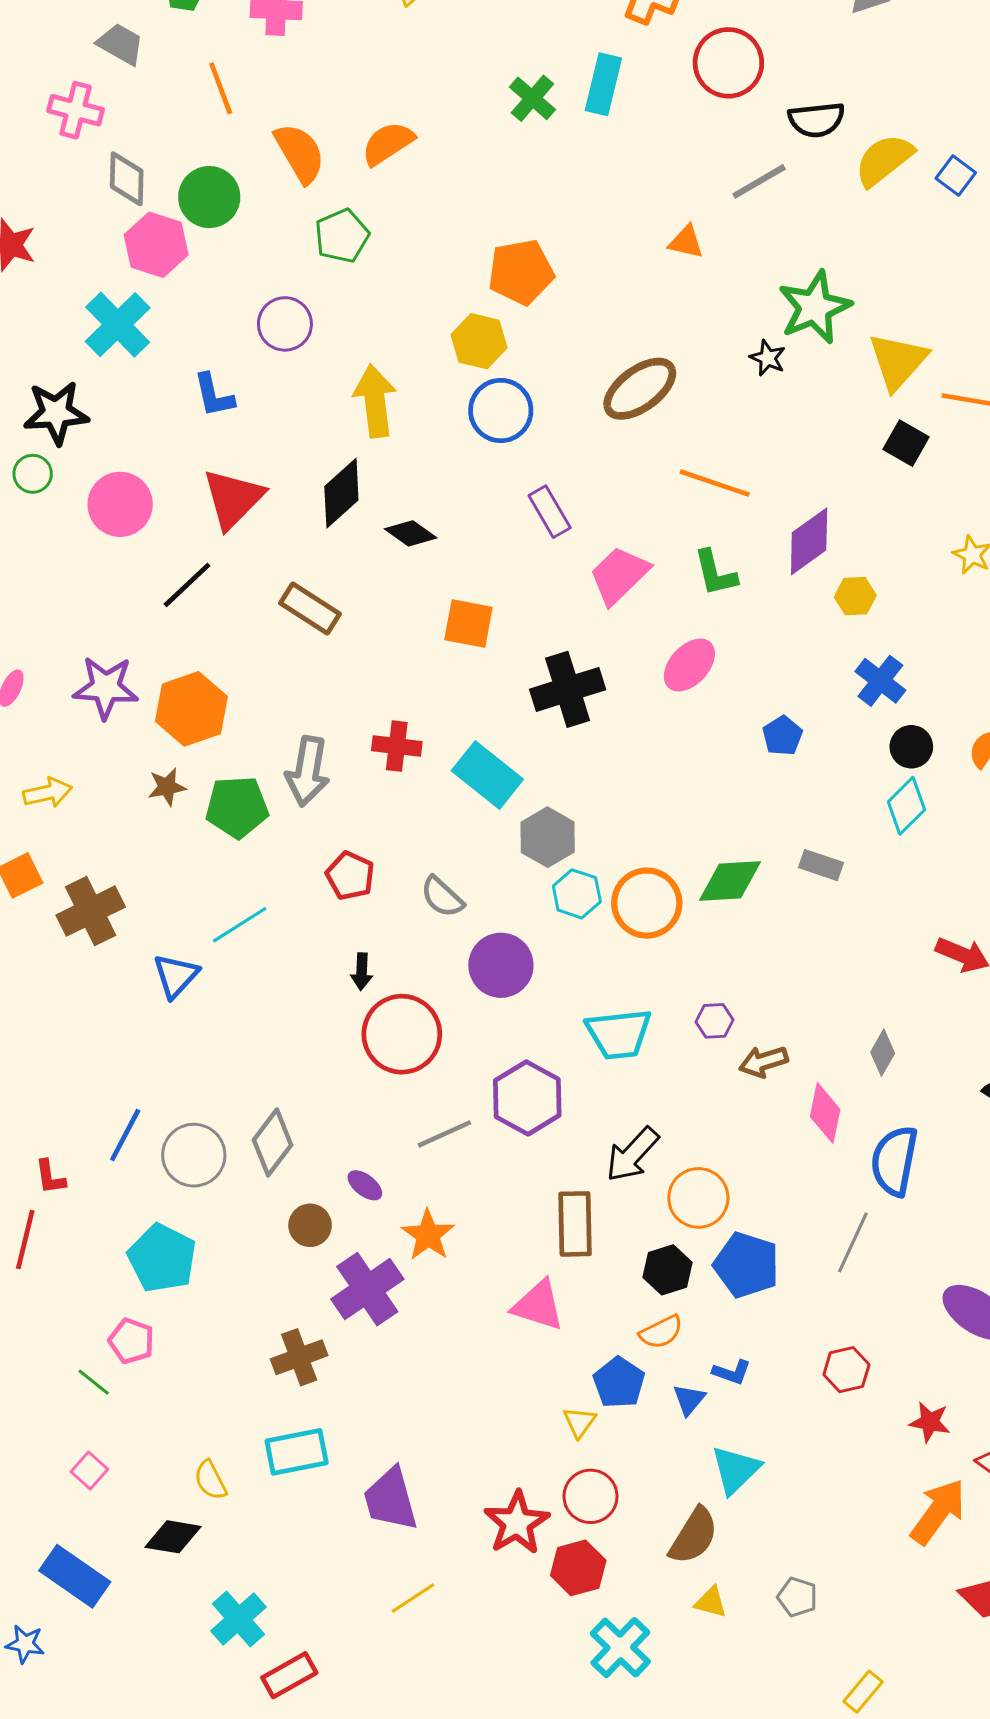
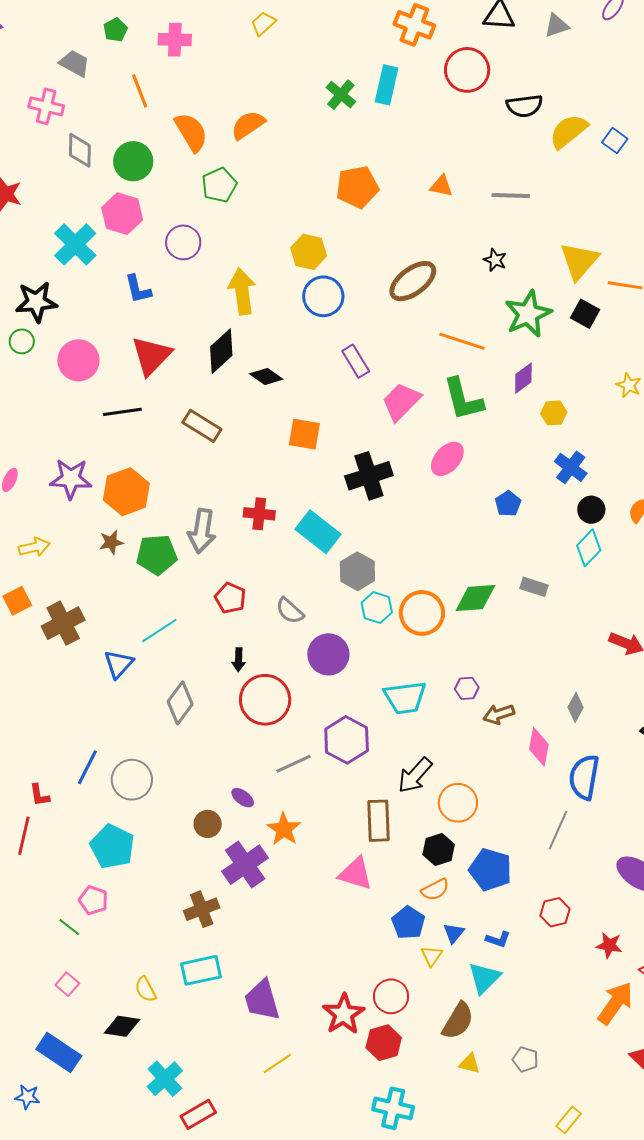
gray line: (759, 181) -> (511, 195), moved, turned 33
pink hexagon: (156, 245) -> (122, 214), moved
orange pentagon: (521, 272) -> (357, 187), moved
green star: (815, 307) -> (528, 314), moved
purple diamond: (809, 541) -> (523, 378), size x0.7
green L-shape: (715, 573) -> (463, 399), size x1.4
black line: (187, 585) -> (122, 412), turned 36
gray diamond: (273, 1142) -> (180, 703), moved
blue pentagon: (746, 1265) -> (490, 870), moved
blue L-shape: (732, 1372) -> (498, 939), moved
yellow triangle: (580, 1422) -> (432, 956), moved
cyan cross: (620, 1648) -> (393, 1108), moved, turned -30

